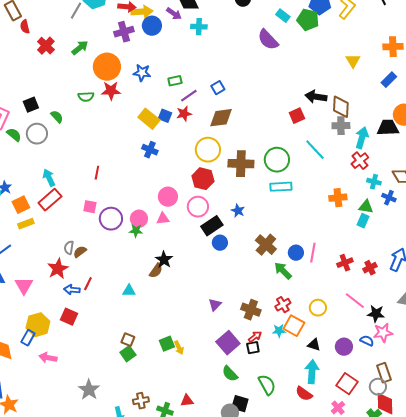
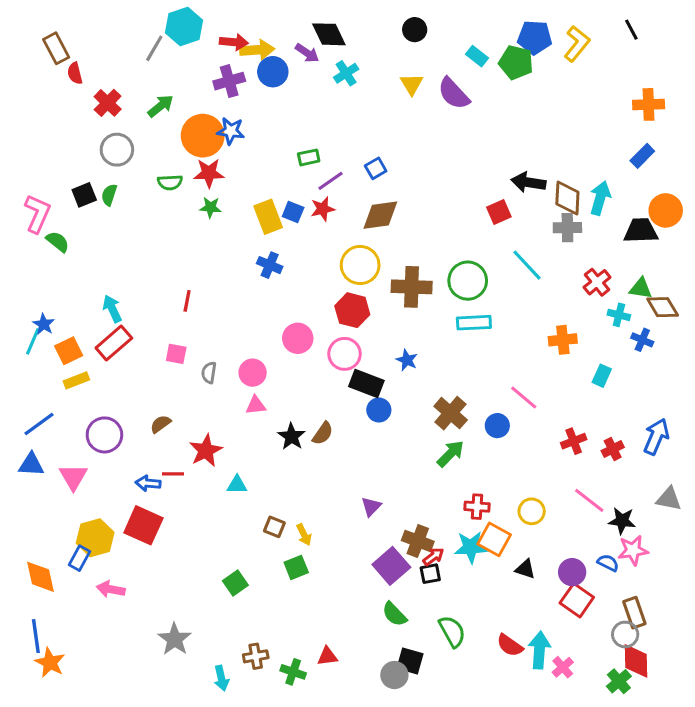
cyan cross: (199, 27) -> (346, 73), turned -35
yellow triangle: (353, 61) -> (412, 84), moved
blue star: (142, 73) -> (231, 131), moved
green semicircle: (57, 117) -> (109, 195), moved, turned -120
yellow rectangle: (149, 119) -> (268, 217), turned 30
gray circle: (37, 134) -> (117, 150), moved
cyan arrow: (362, 138) -> (600, 198), moved
green triangle: (366, 207) -> (641, 288), moved
purple circle: (111, 219) -> (104, 435), moved
pink triangle: (163, 219) -> (256, 405), moved
black rectangle: (212, 226) -> (366, 383), turned 55
green star: (136, 231) -> (210, 207), moved
gray semicircle: (69, 248) -> (209, 373), moved
pink line: (313, 253) -> (524, 398), moved, turned -60
red star: (58, 269) -> (206, 451), moved
brown semicircle: (156, 271) -> (323, 433), moved
green arrow: (283, 271) -> (451, 454), moved, turned 90
red line: (88, 284) -> (173, 474), turned 64
red cross: (283, 305) -> (477, 507), turned 35
brown cross: (251, 310) -> (418, 541), moved
red square: (69, 317) -> (143, 525), size x1.4
cyan star: (279, 331) -> (471, 547), size x1.5
brown square: (128, 340) -> (274, 527), moved
yellow arrow: (179, 348) -> (304, 535), moved
cyan arrow: (312, 372) -> (539, 650), moved
red square: (347, 384) -> (577, 600), moved

